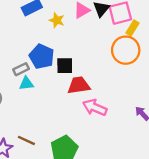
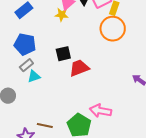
yellow star: (57, 20) -> (62, 15), moved
blue pentagon: (42, 56) -> (25, 44), moved
pink arrow: (95, 107) -> (100, 111), moved

